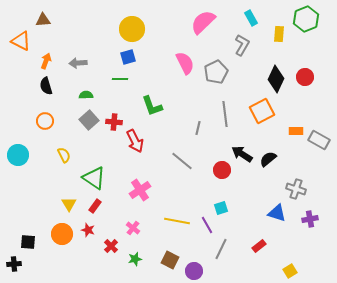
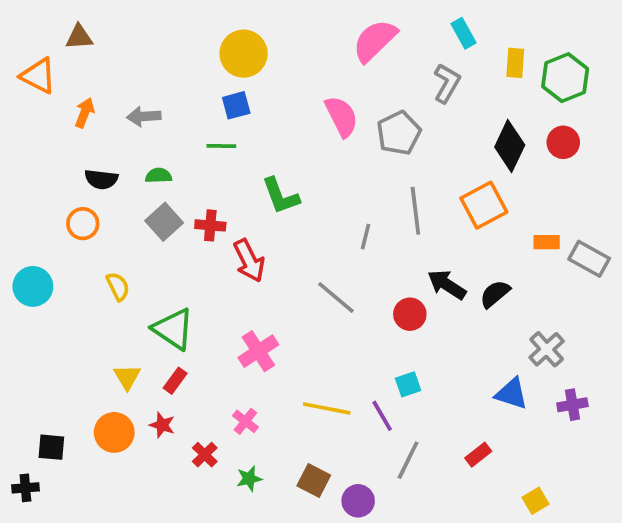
green hexagon: (306, 19) -> (565, 78), moved
black semicircle: (46, 86) -> (101, 179), moved, turned -66
gray cross: (296, 189) -> (547, 349), turned 30

